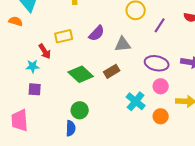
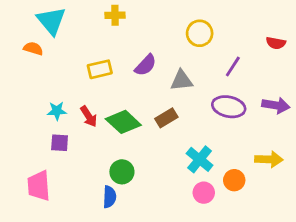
purple line: (160, 25) -> (233, 67), moved
red arrow: (45, 51) -> (89, 116), moved
pink circle: (161, 86) -> (204, 193), moved

